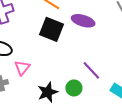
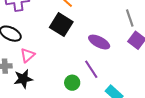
purple ellipse: (83, 21) -> (99, 42), moved
black star: (48, 92) -> (23, 79), moved

